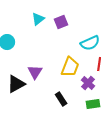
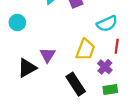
black rectangle: (61, 99) -> (76, 84), size x1.5

